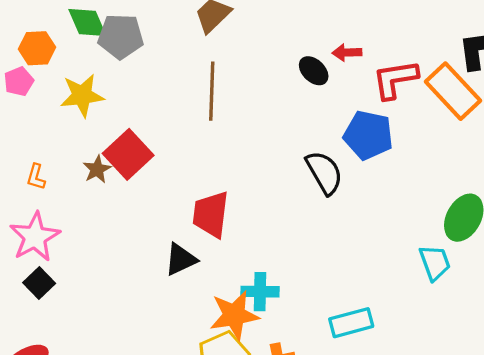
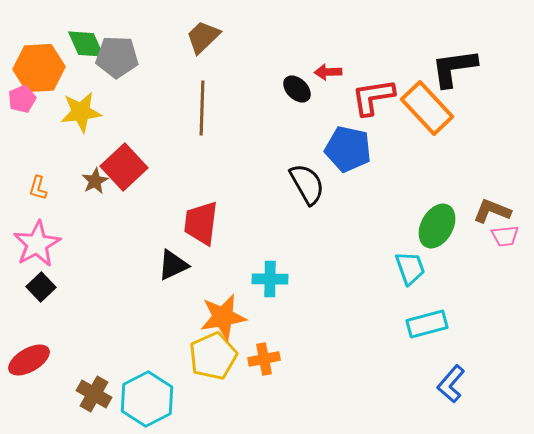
orange hexagon: (37, 48) -> (39, 68), size x1.5
cyan cross: (260, 292) -> (270, 279), moved
cyan rectangle: (351, 323) -> (427, 324), moved

